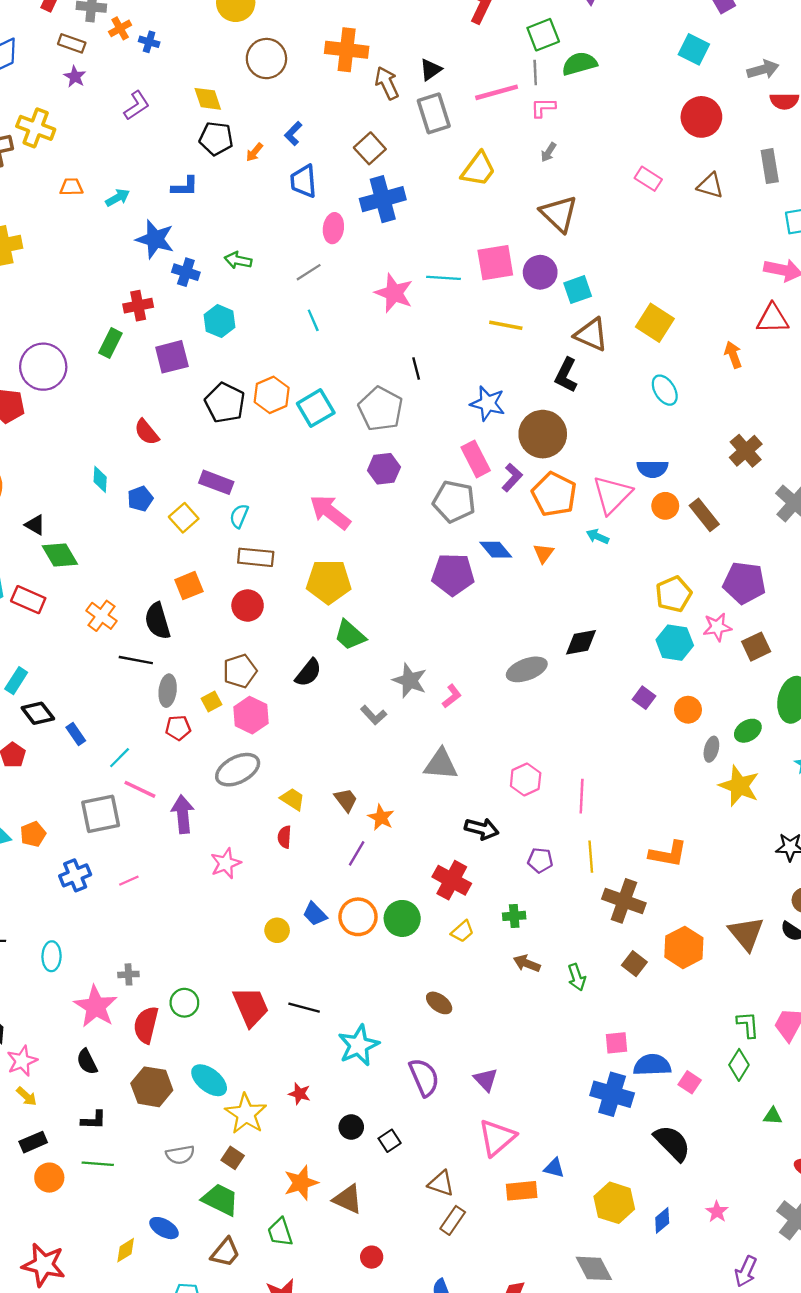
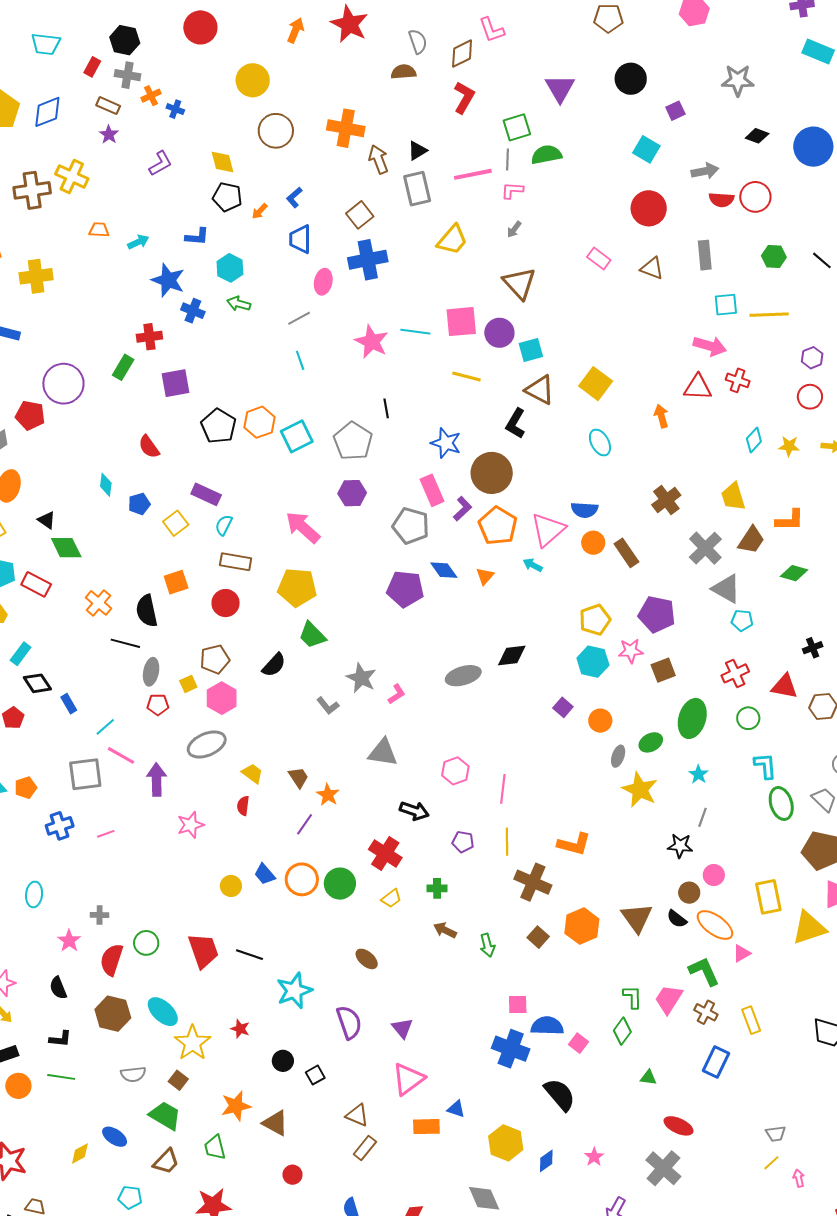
cyan hexagon: (220, 321) -> (230, 268), moved
pink star: (96, 1006) -> (69, 941), size x0.6

